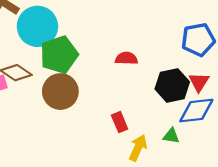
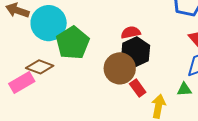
black hexagon: (172, 85) -> (136, 52), moved
brown circle: (60, 92) -> (120, 68), moved

